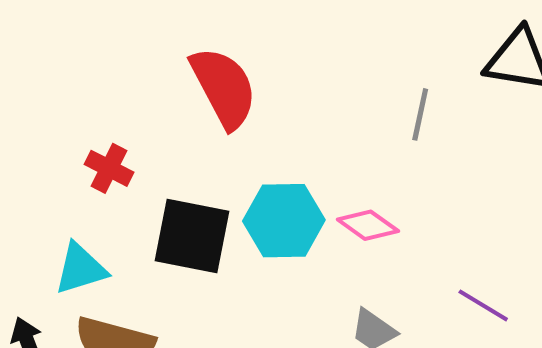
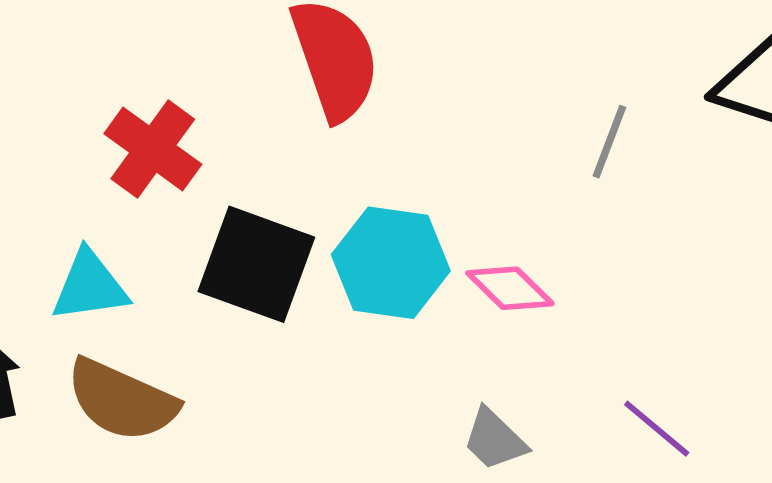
red cross: (109, 168) -> (153, 149), size x1.4

